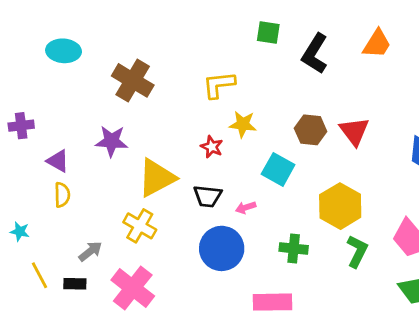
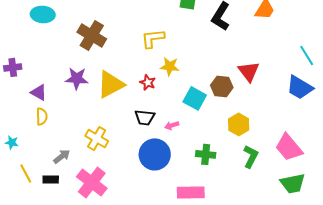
brown hexagon: (311, 130) -> (222, 86), moved
yellow triangle: (157, 178) -> (111, 84), moved
yellow hexagon: (340, 206) -> (239, 124), size x0.7

